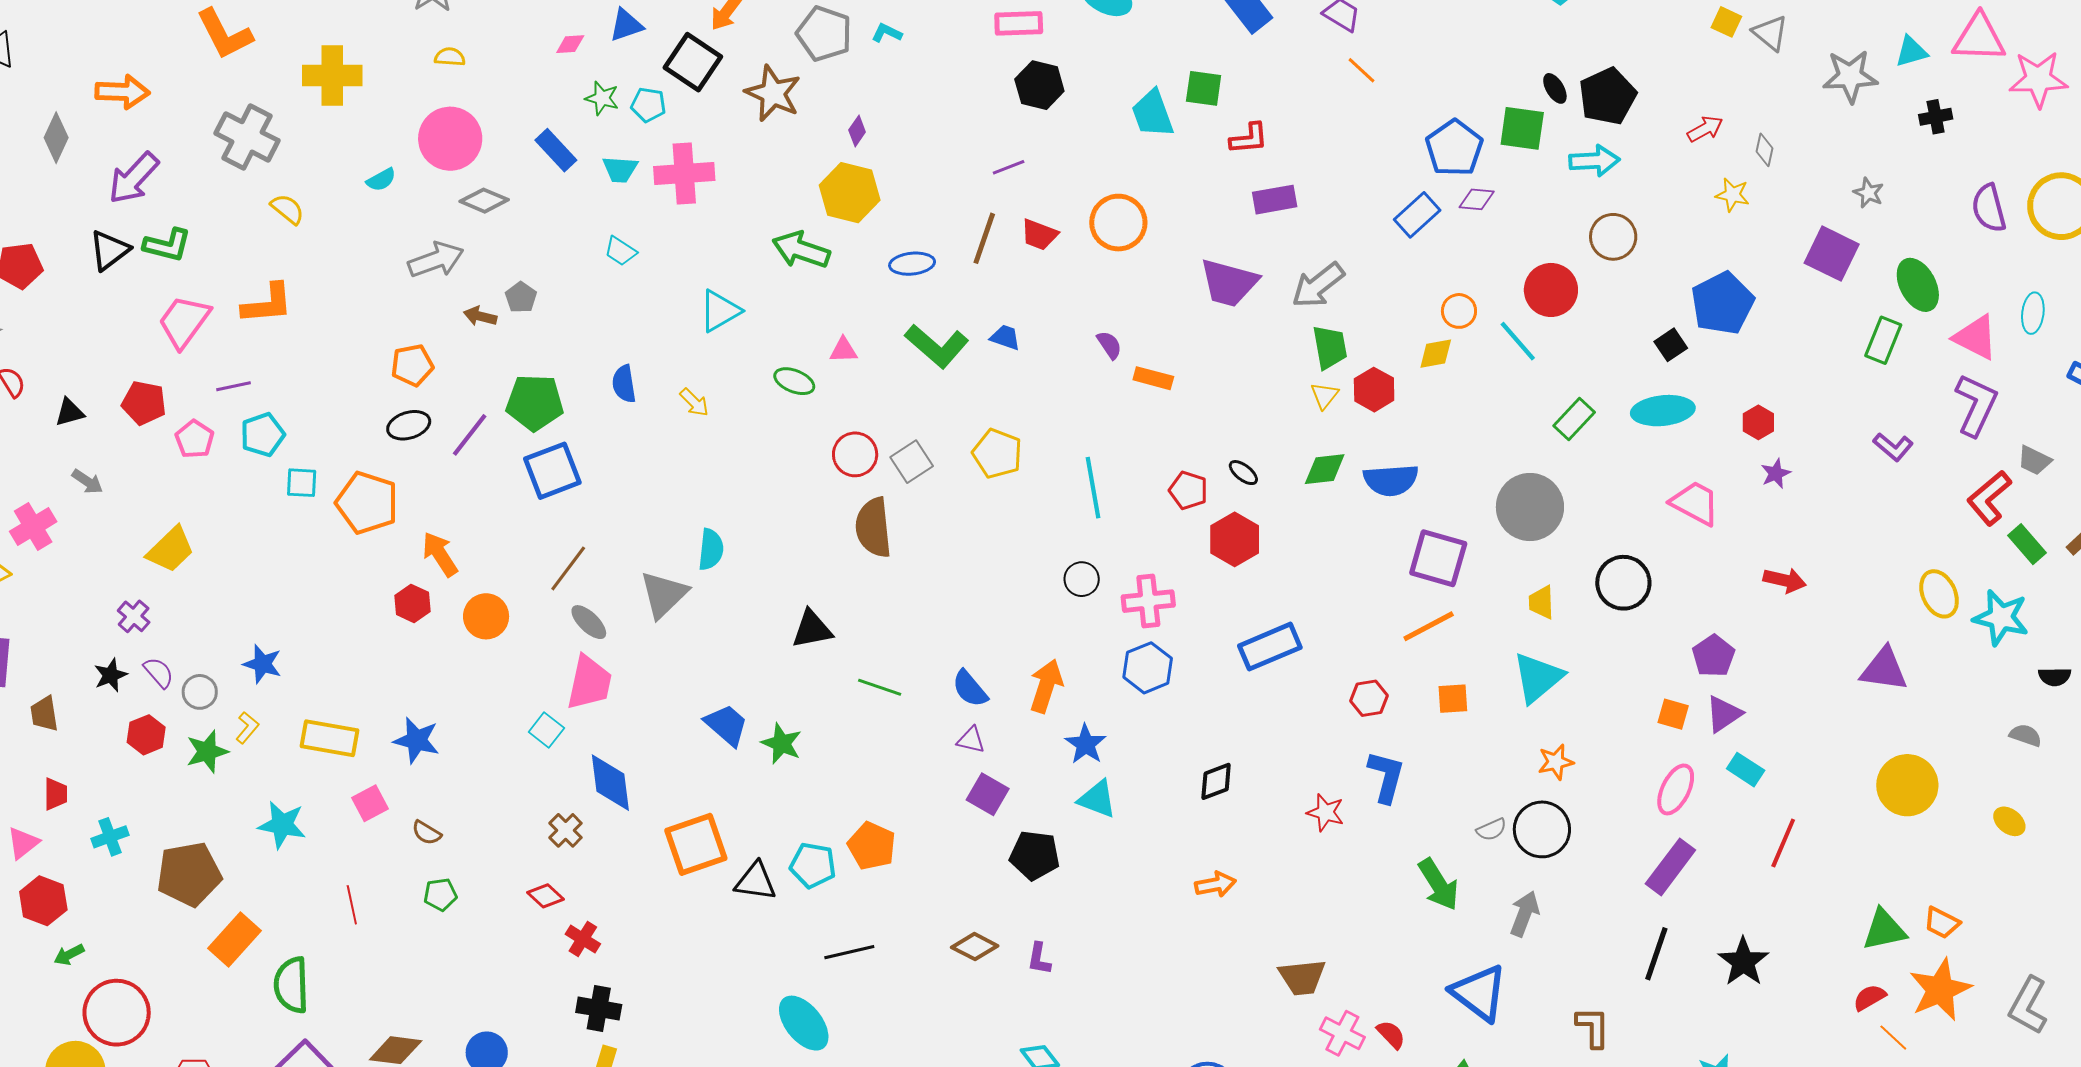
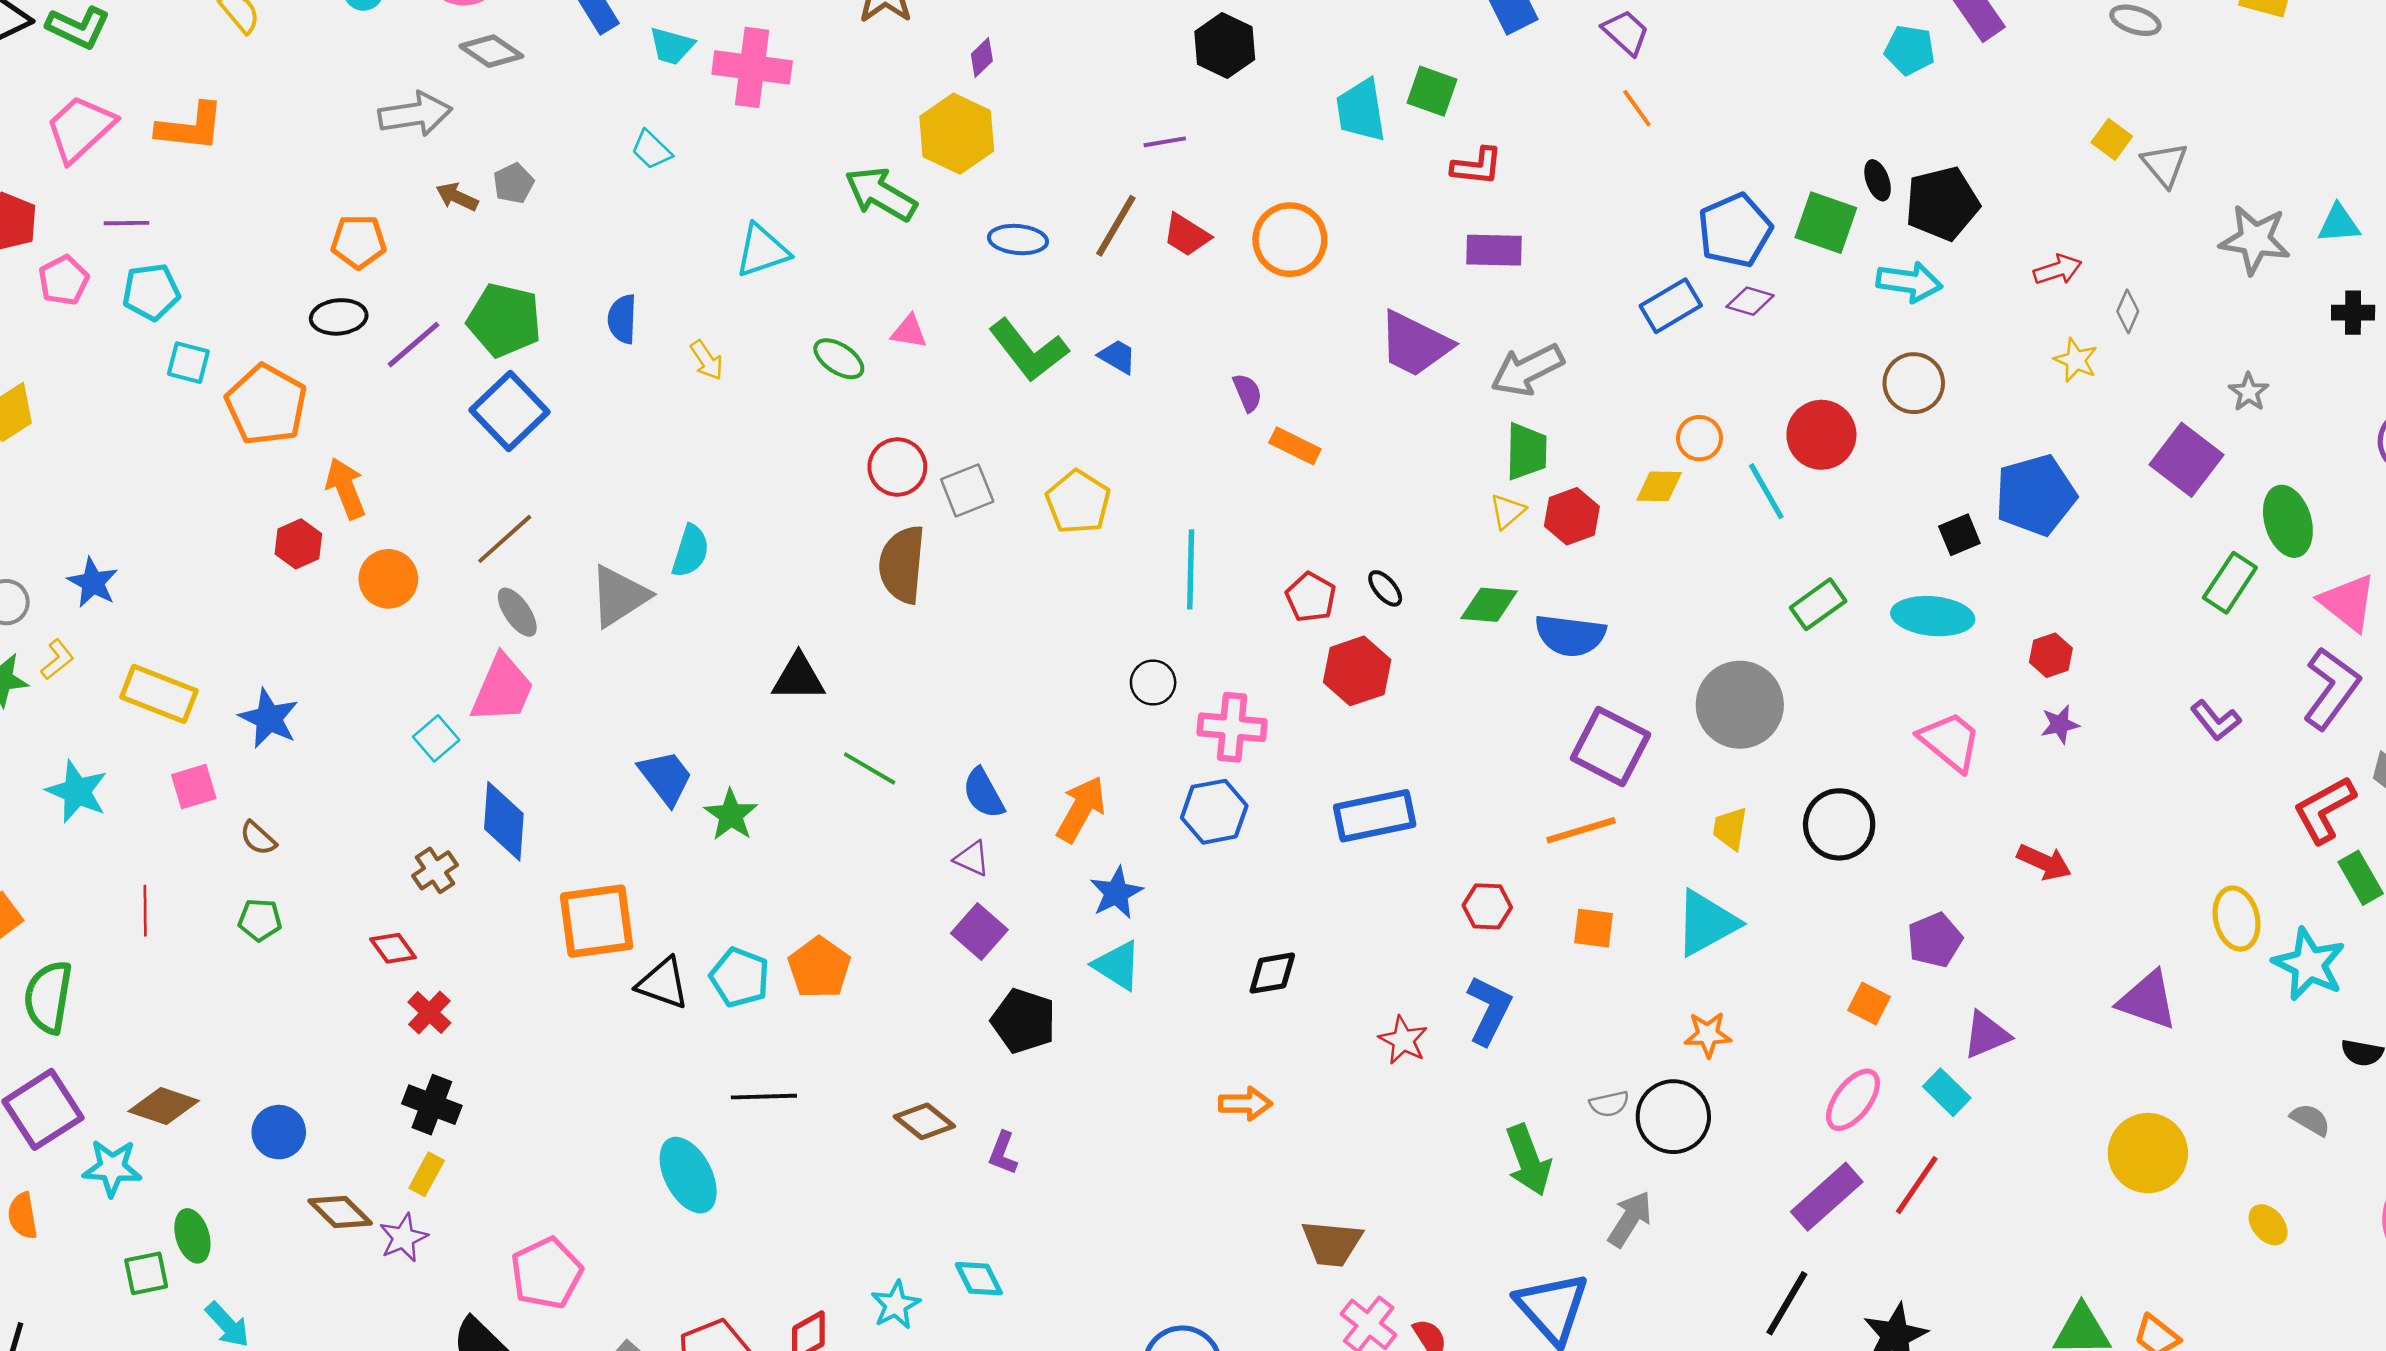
blue square: (552, 471) -> (509, 411), turned -34
purple triangle: (1724, 714) -> (1986, 1035), moved
red line: (1783, 843) -> (1917, 1185), moved

